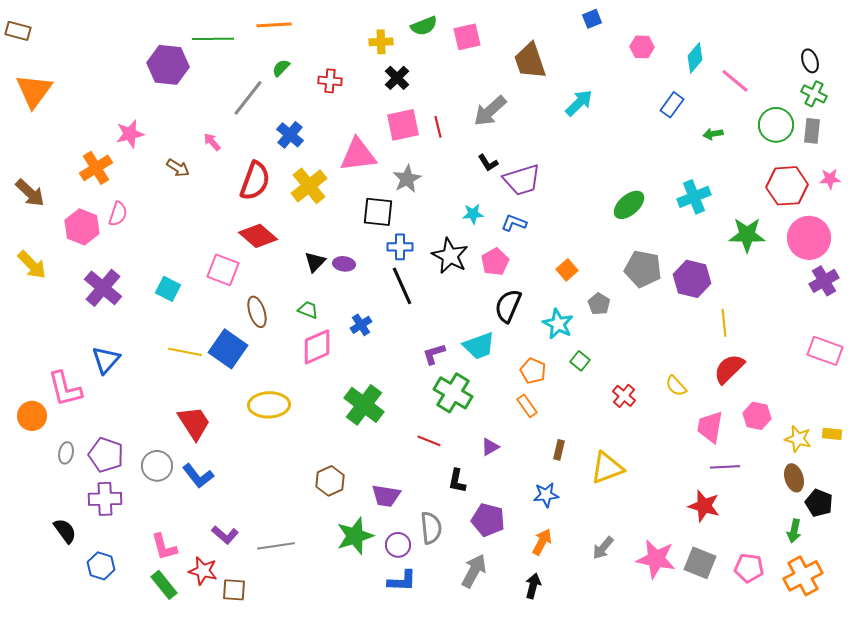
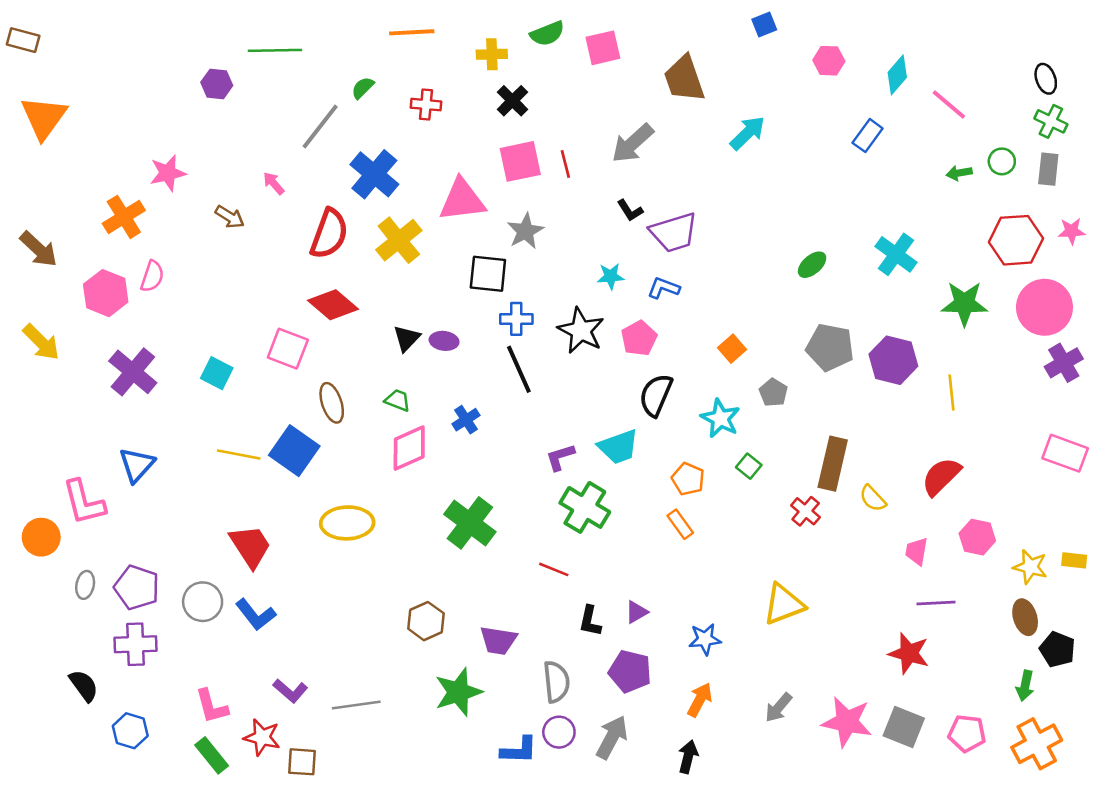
orange line: (274, 25) -> (412, 32), moved
purple hexagon: (168, 65) -> (217, 84), size x0.6
green circle: (776, 125) -> (1002, 161), size x0.6
green arrow: (713, 134) -> (959, 173), moved
blue cross: (290, 135) -> (374, 174), size x1.4
cyan cross: (694, 197) -> (896, 254), turned -32
green ellipse: (629, 205) -> (812, 265), size x0.7
yellow line: (724, 323) -> (951, 393), moved
pink trapezoid: (710, 427) -> (917, 551), size x0.7
purple triangle: (490, 447) -> (636, 612), moved
brown rectangle: (559, 450) -> (833, 464), moved, size x2.0
purple circle: (398, 545) -> (559, 732), moved

